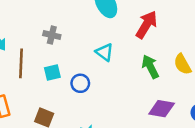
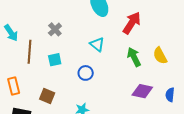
gray cross: (52, 35) -> (55, 29), turned 32
blue circle: (80, 83) -> (86, 73), moved

